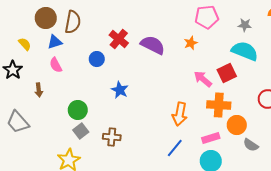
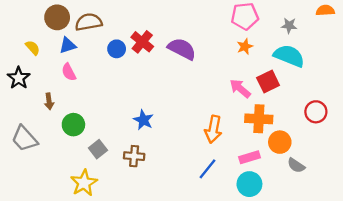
brown semicircle: (73, 22) -> (89, 22), turned -110
orange star: (191, 43) -> (245, 47), moved
blue circle: (97, 59) -> (117, 49), moved
blue star: (120, 90) -> (143, 120), moved
green circle: (78, 110) -> (73, 125), moved

